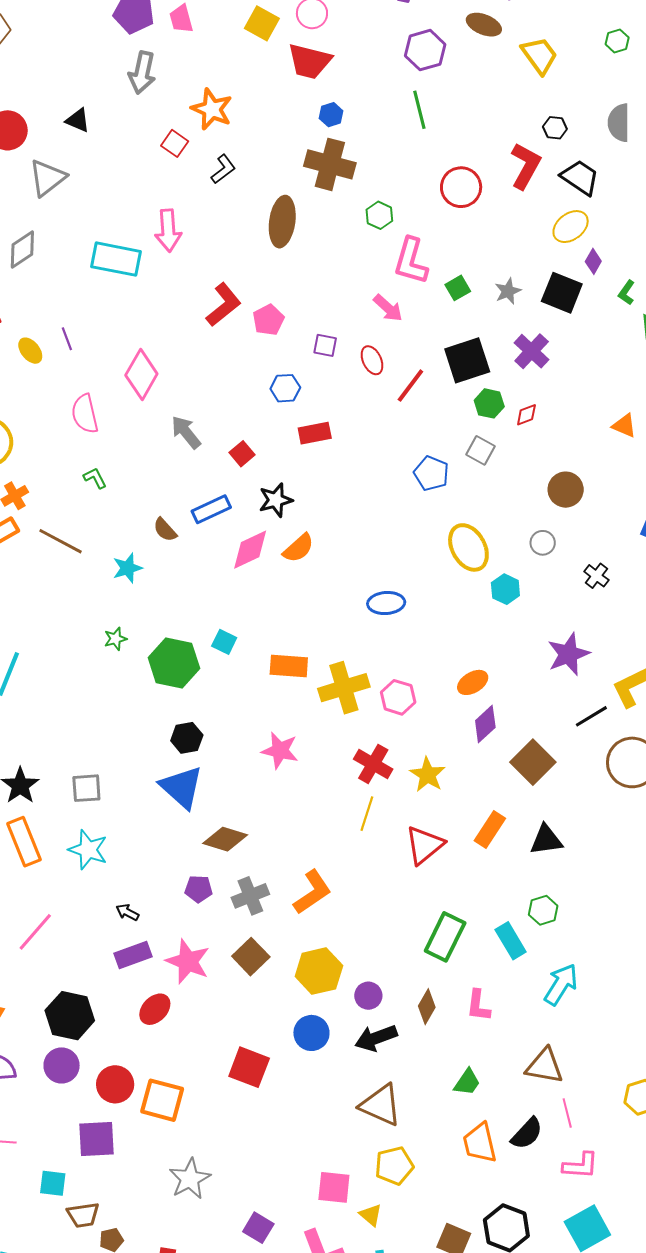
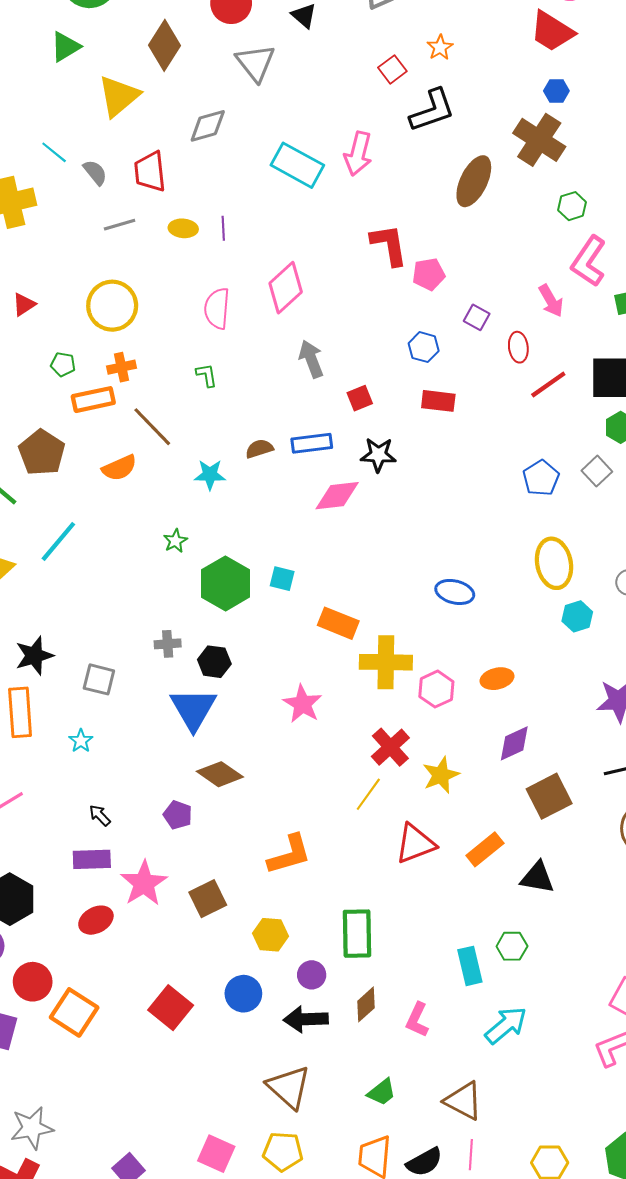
orange star: (212, 109) -> (440, 47), size x0.6
black L-shape: (223, 169) -> (432, 110), size x1.6
gray triangle: (47, 178) -> (255, 63), turned -48
red L-shape: (223, 305) -> (389, 245), turned -78
yellow ellipse: (30, 351) -> (183, 228), turned -64
brown semicircle: (165, 530) -> (259, 449), turned 96
orange semicircle: (298, 548) -> (119, 468), moved
green star: (115, 639) -> (175, 541), turned -30
cyan square: (224, 642) -> (282, 579), turned -30
orange ellipse: (473, 682) -> (497, 679), moved
cyan star: (88, 850) -> (81, 741), size x0.6
gray cross: (250, 896) -> (168, 644), moved, size x0.7
green rectangle: (445, 937) -> (357, 934), moved, turned -45
yellow hexagon: (319, 971) -> (271, 935), size x0.7
gray star: (190, 1179) -> (32, 1128), moved

